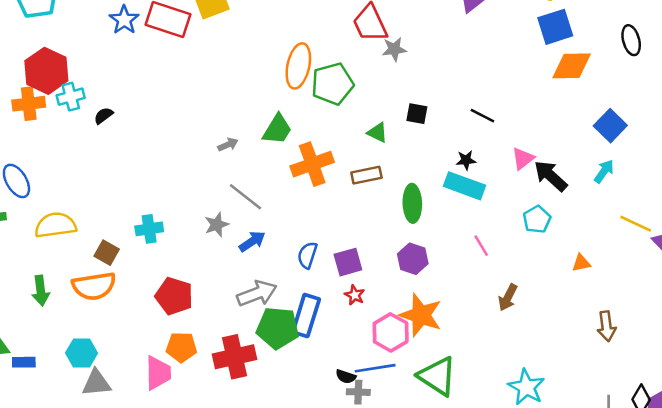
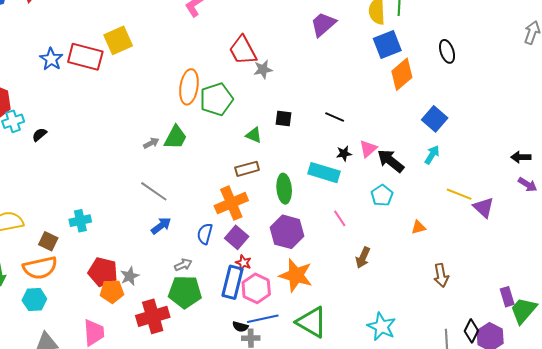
orange diamond: (572, 66) -> (402, 74), turned -36
gray arrow: (228, 145) -> (151, 143), moved
black star: (466, 160) -> (344, 154), moved
orange cross: (312, 164) -> (231, 203), moved
gray star: (217, 225) -> (130, 276), moved
purple hexagon: (413, 259) -> (287, 232), size x1.4
purple square: (348, 262) -> (237, 237), turned -30
gray arrow: (257, 293) -> (183, 265), moved, size x0.6
blue rectangle: (306, 316) -> (232, 282), moved
pink hexagon: (391, 332) -> (256, 288), moved
orange pentagon: (181, 347) -> (112, 291), moved
cyan hexagon: (82, 353) -> (34, 300), moved

